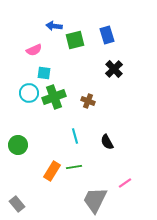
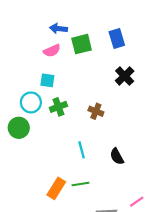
pink semicircle: (34, 50) -> (52, 51), moved
green cross: (54, 97) -> (58, 107), size x0.7
green circle: (18, 145) -> (19, 128), moved

